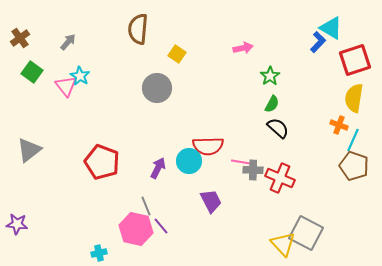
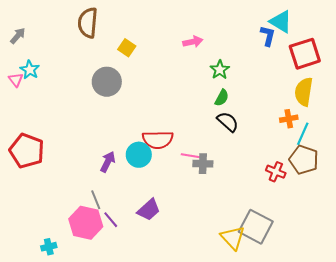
blue L-shape: (318, 42) -> (268, 36), turned -30
pink triangle: (66, 86) -> (16, 80), size x0.7
orange cross: (339, 125) -> (289, 119), turned -30
red pentagon: (102, 162) -> (27, 151), moved
red cross: (280, 178) -> (276, 172), moved, size x0.7
purple trapezoid: (211, 201) -> (149, 210), moved, turned 75

